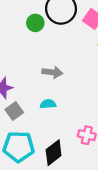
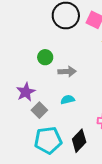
green circle: (35, 23) -> (45, 57), moved

